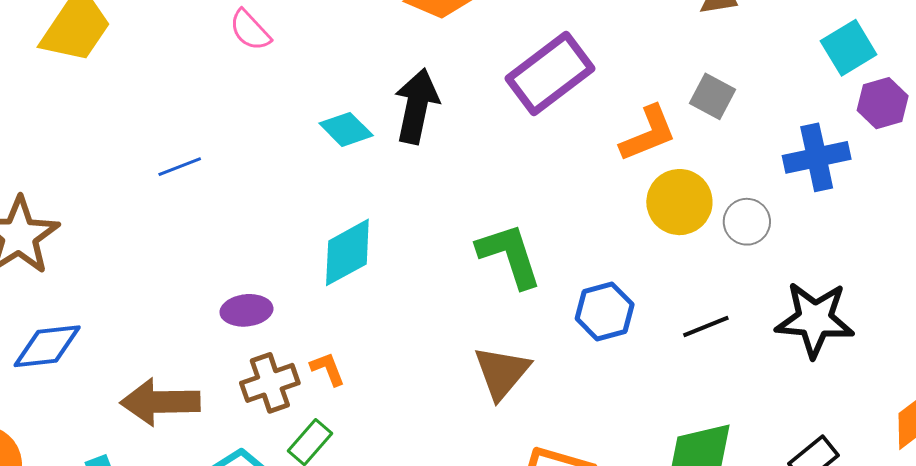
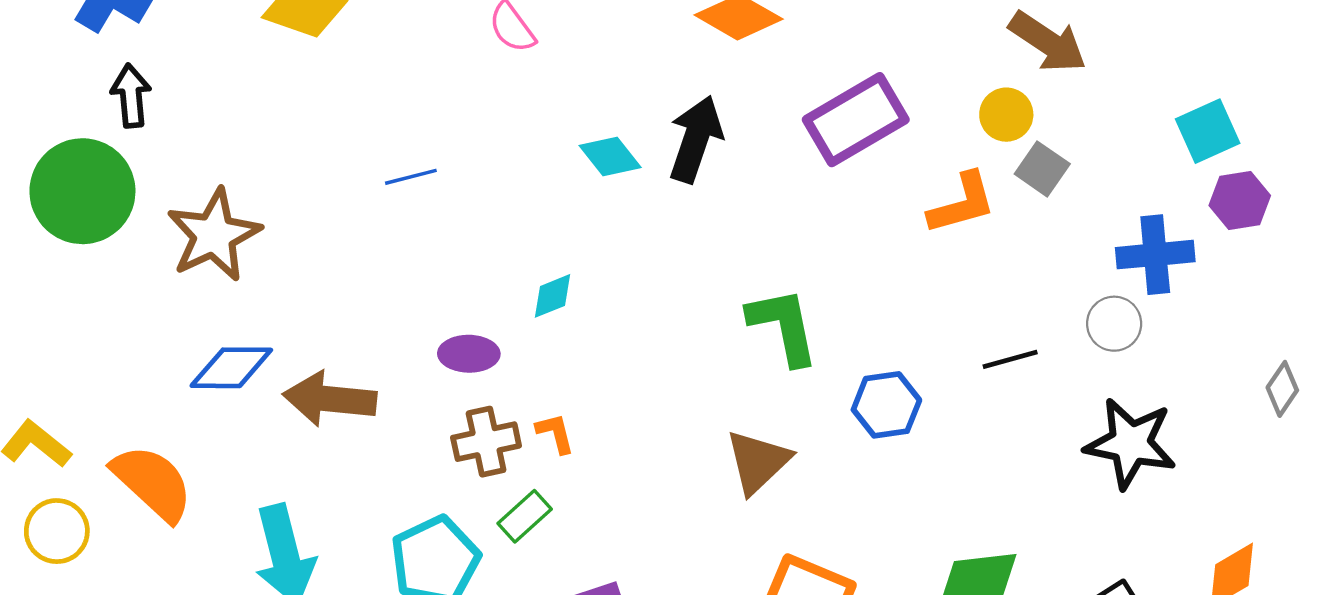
yellow circle: (679, 202) -> (1006, 115), moved, size x0.7
gray circle: (747, 222) -> (1114, 324), moved
cyan diamond: (347, 252) -> (553, 296), moved, size x0.6
black line: (706, 327) -> (1010, 359), moved
brown arrow: (160, 402) -> (330, 399), moved

